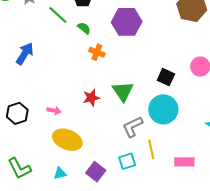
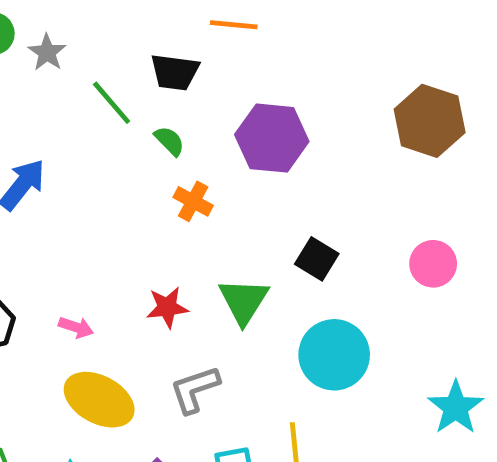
black square: (166, 77) -> (317, 259), moved
gray L-shape: (133, 127) -> (195, 389), moved

